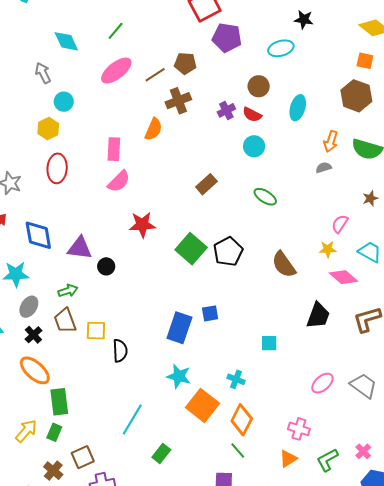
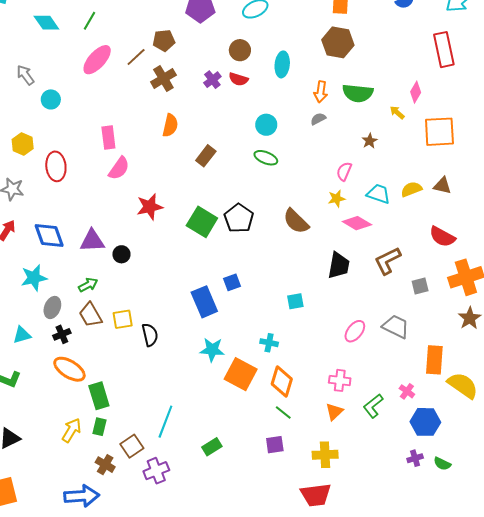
cyan diamond: (66, 41) -> (46, 23), moved
yellow hexagon: (48, 129) -> (23, 144), moved
orange semicircle: (153, 129) -> (170, 125), moved
cyan circle: (254, 146) -> (266, 125), moved
blue rectangle: (179, 328) -> (204, 302), turned -32
black cross: (33, 335) -> (62, 334), turned 30
cyan line: (132, 419) -> (165, 422), moved
green rectangle: (161, 453) -> (212, 447), moved, turned 30

